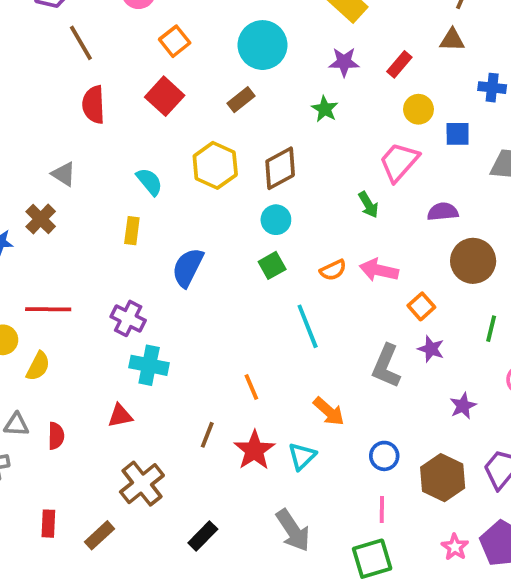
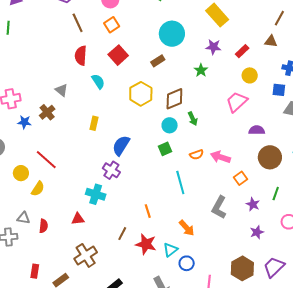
orange square: (175, 41) -> (112, 25), moved
blue square: (458, 134) -> (279, 90), moved
cyan semicircle: (149, 182) -> (98, 81), moved
green arrow: (368, 205) -> (193, 119), moved
red line: (48, 309) -> (46, 160), turned 35
purple cross: (128, 318) -> (111, 170), moved
purple star: (431, 349) -> (253, 204), moved
red star: (254, 450) -> (146, 244), turned -30
blue circle: (384, 456) -> (187, 263), moved

